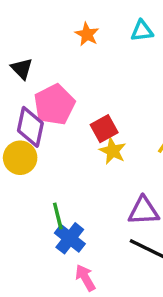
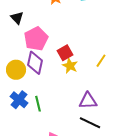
purple diamond: (30, 127) -> (35, 63), moved
blue cross: (70, 238) -> (19, 100), moved

